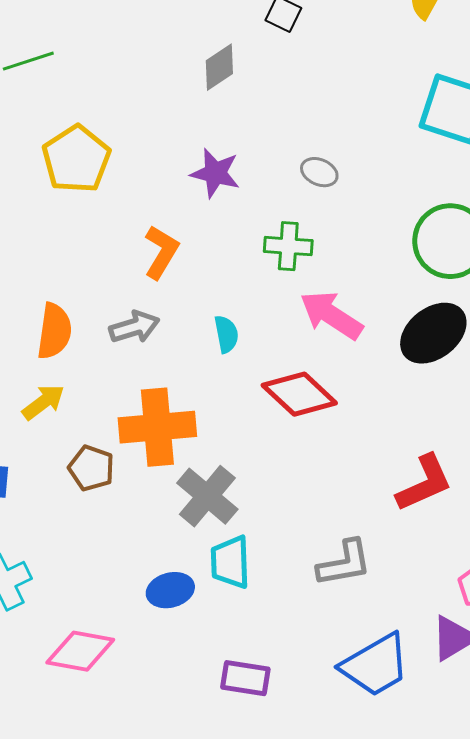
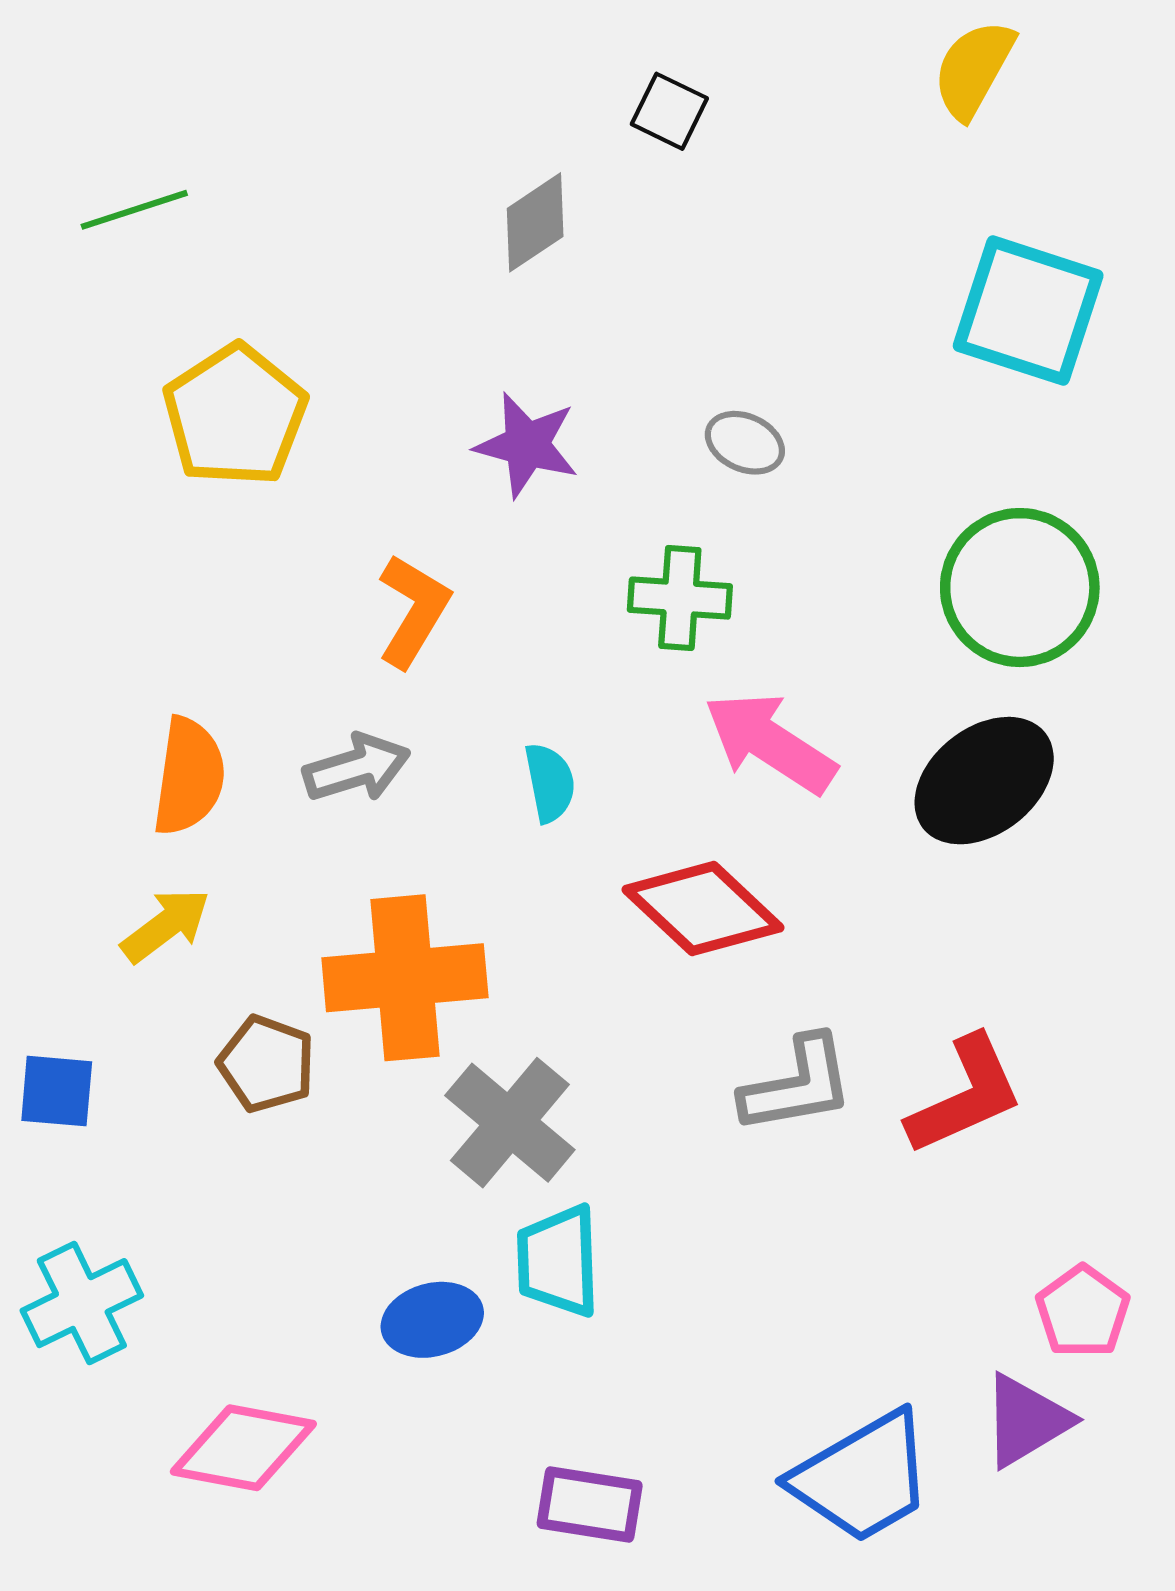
gray L-shape: (344, 563) -> (797, 1085), moved

